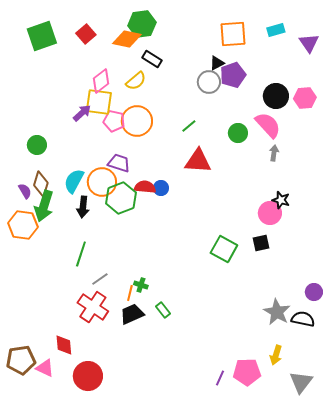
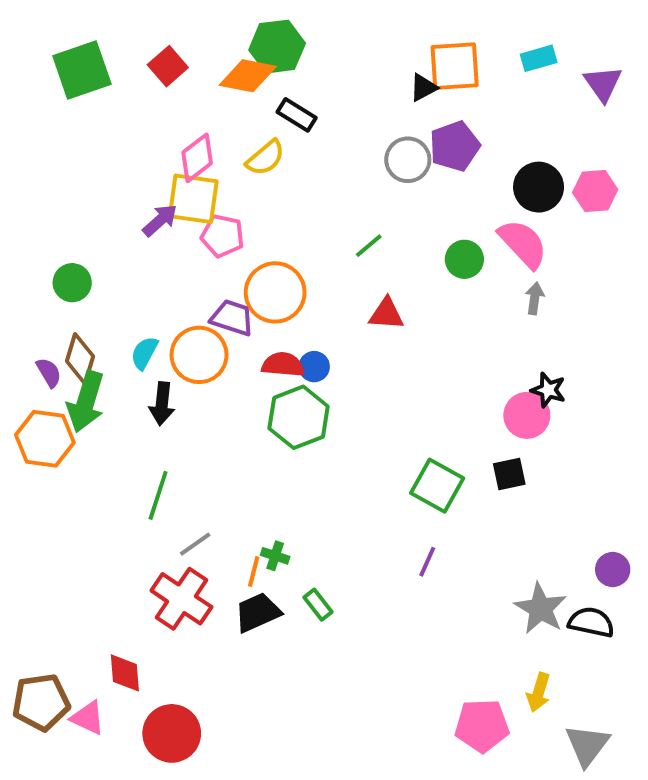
black triangle: (217, 63) -> (423, 88), moved
orange circle: (137, 121) -> (275, 292), moved
red triangle: (198, 161) -> (386, 314), size x0.7
cyan semicircle: (74, 181) -> (144, 353), size x0.7
green hexagon: (121, 198) -> (299, 417), moved
purple line: (220, 378) -> (427, 562), moved

